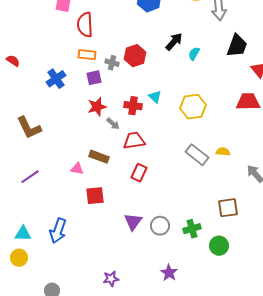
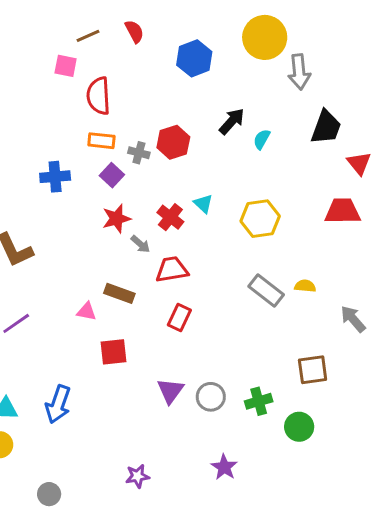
purple square: (94, 78) -> (112, 175), turned -35
blue cross: (56, 79) -> (55, 177), turned 30
red cross: (133, 106) -> (170, 217), turned 30

